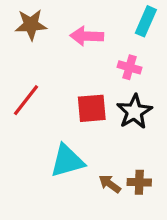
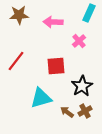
pink cross: (129, 67) -> (79, 41), turned 32
black star: (134, 112) -> (82, 86), moved
brown cross: (139, 182) -> (85, 111), turned -32

